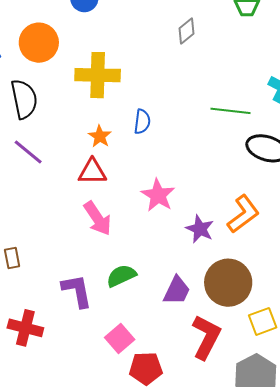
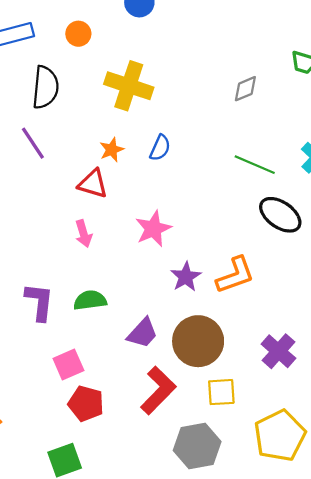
gray diamond: (187, 31) -> (245, 89), moved
orange circle: (39, 43) -> (78, 34), size x0.6
pink arrow: (98, 218) -> (84, 234), size x0.7

